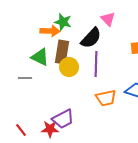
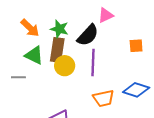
pink triangle: (108, 19) -> (106, 15), turned 49
green star: (63, 22) -> (59, 29), moved
orange arrow: (50, 31) -> (30, 28), moved, turned 42

